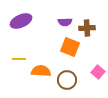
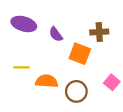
purple ellipse: (21, 21) -> (24, 24), turned 40
purple semicircle: (65, 22) -> (56, 34), moved, turned 56

